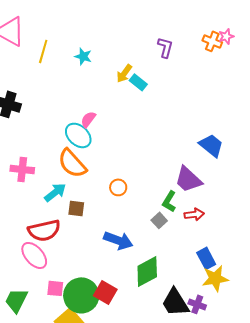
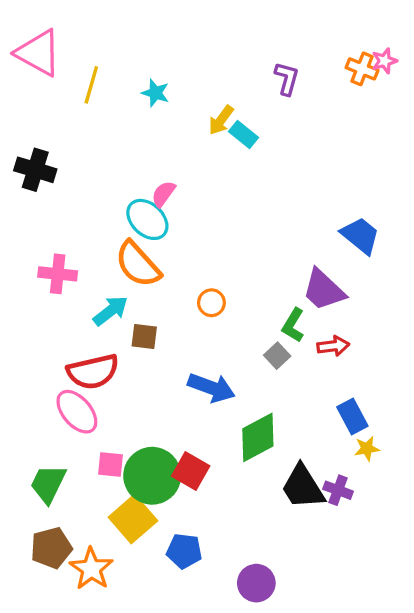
yellow star: (215, 278) -> (367, 449), size x0.6

